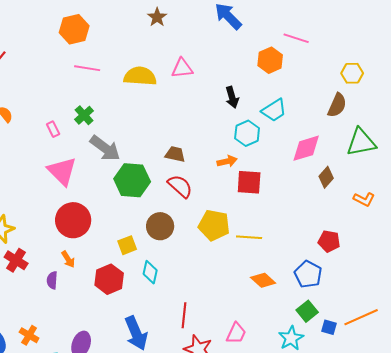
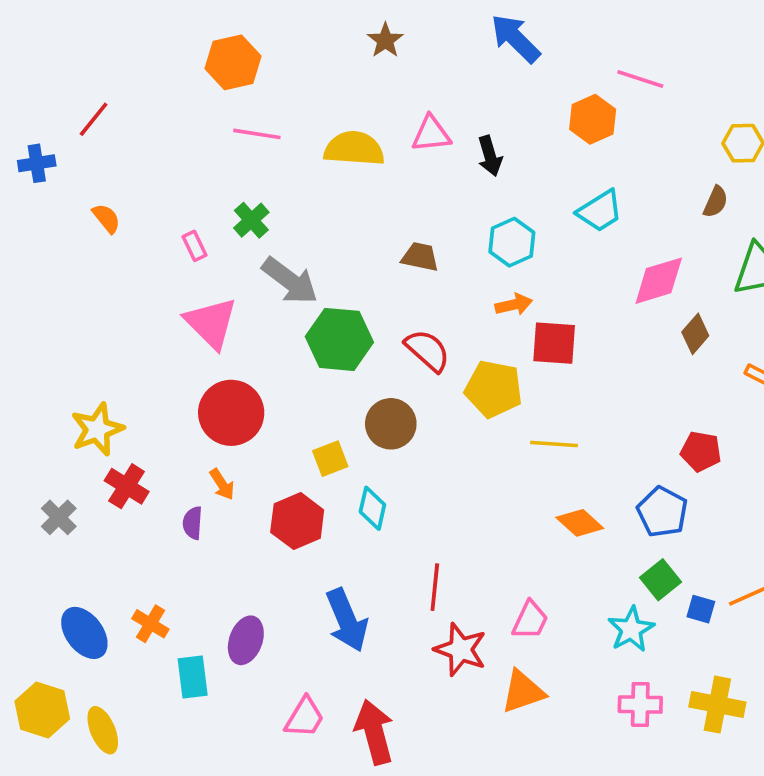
black arrow: (232, 97) -> (490, 156), moved
brown semicircle: (337, 105) -> (716, 202), size x0.7
cyan hexagon: (247, 133) -> (512, 242), moved
brown trapezoid: (175, 154) -> (420, 257), moved
yellow pentagon: (214, 225) -> (494, 389), moved

